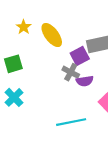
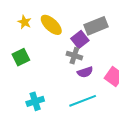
purple semicircle: (85, 81) -> (85, 72), moved
cyan cross: (14, 97) -> (35, 101), moved, turned 36

